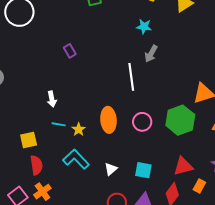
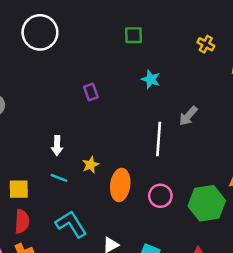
cyan star: (144, 27) -> (151, 79), moved
yellow star: (79, 129) -> (91, 165), moved

